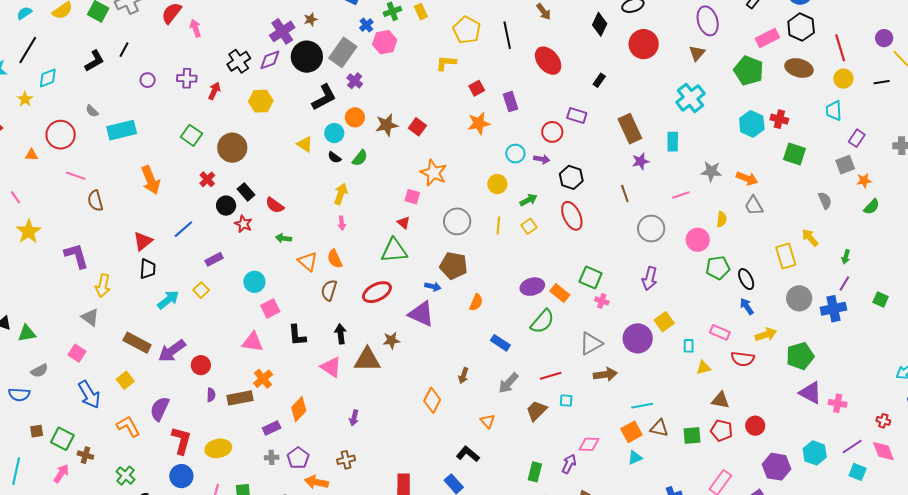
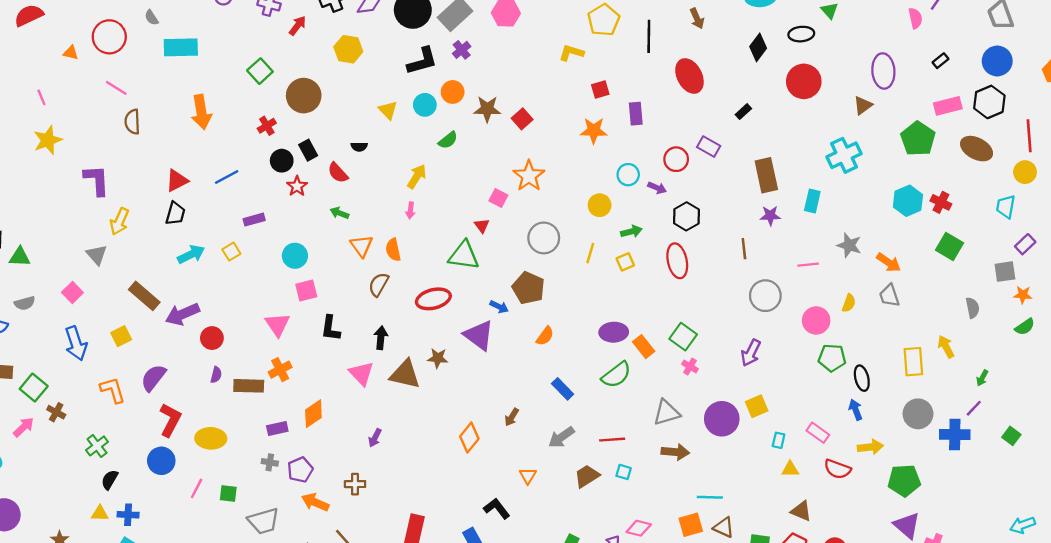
black semicircle: (334, 157) -> (359, 147), moved, turned -48
pink triangle: (253, 342) -> (278, 325), turned 35

